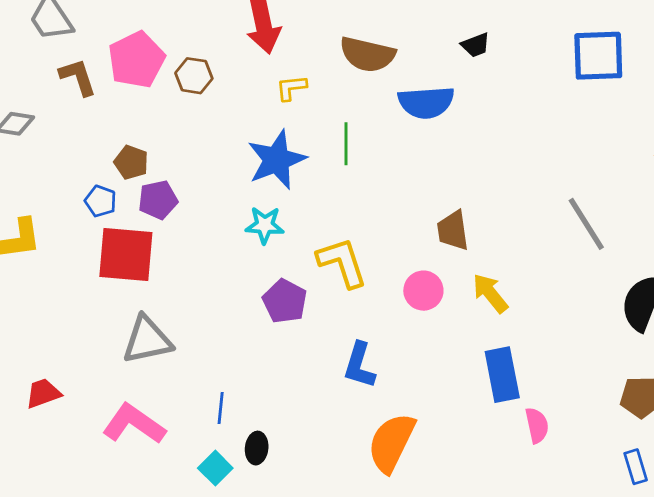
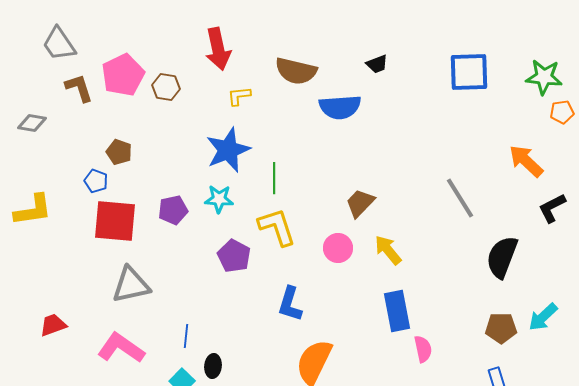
green line: (346, 144) -> (274, 178), moved
purple pentagon: (158, 200) -> (173, 210), moved
brown trapezoid: (453, 230) -> (360, 203), turned 52

